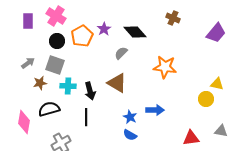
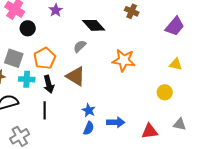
purple star: (104, 29) -> (56, 10), moved
orange pentagon: (82, 36) -> (45, 58), moved
black circle: (57, 41) -> (28, 28), moved
yellow triangle: (217, 84) -> (176, 64), moved
blue arrow: (155, 110) -> (116, 122), moved
blue semicircle: (130, 135) -> (89, 128), turned -96

